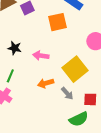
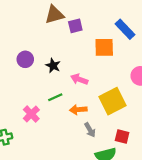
green line: (10, 76) -> (55, 97), moved, turned 32
gray arrow: (67, 93) -> (90, 130), moved

